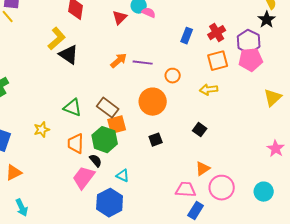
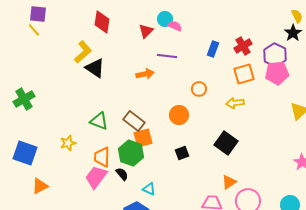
orange arrow: (119, 61) -> (145, 74), turned 30
purple line: (143, 63) -> (167, 56), moved
orange circle: (153, 102) -> (179, 115), size x0.7
black square: (200, 130) -> (226, 143), size x1.6
pink trapezoid: (84, 178) -> (96, 177), moved

